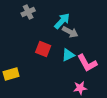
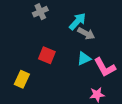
red square: (43, 49) -> (47, 55), moved
yellow rectangle: (11, 74) -> (22, 79), turned -49

